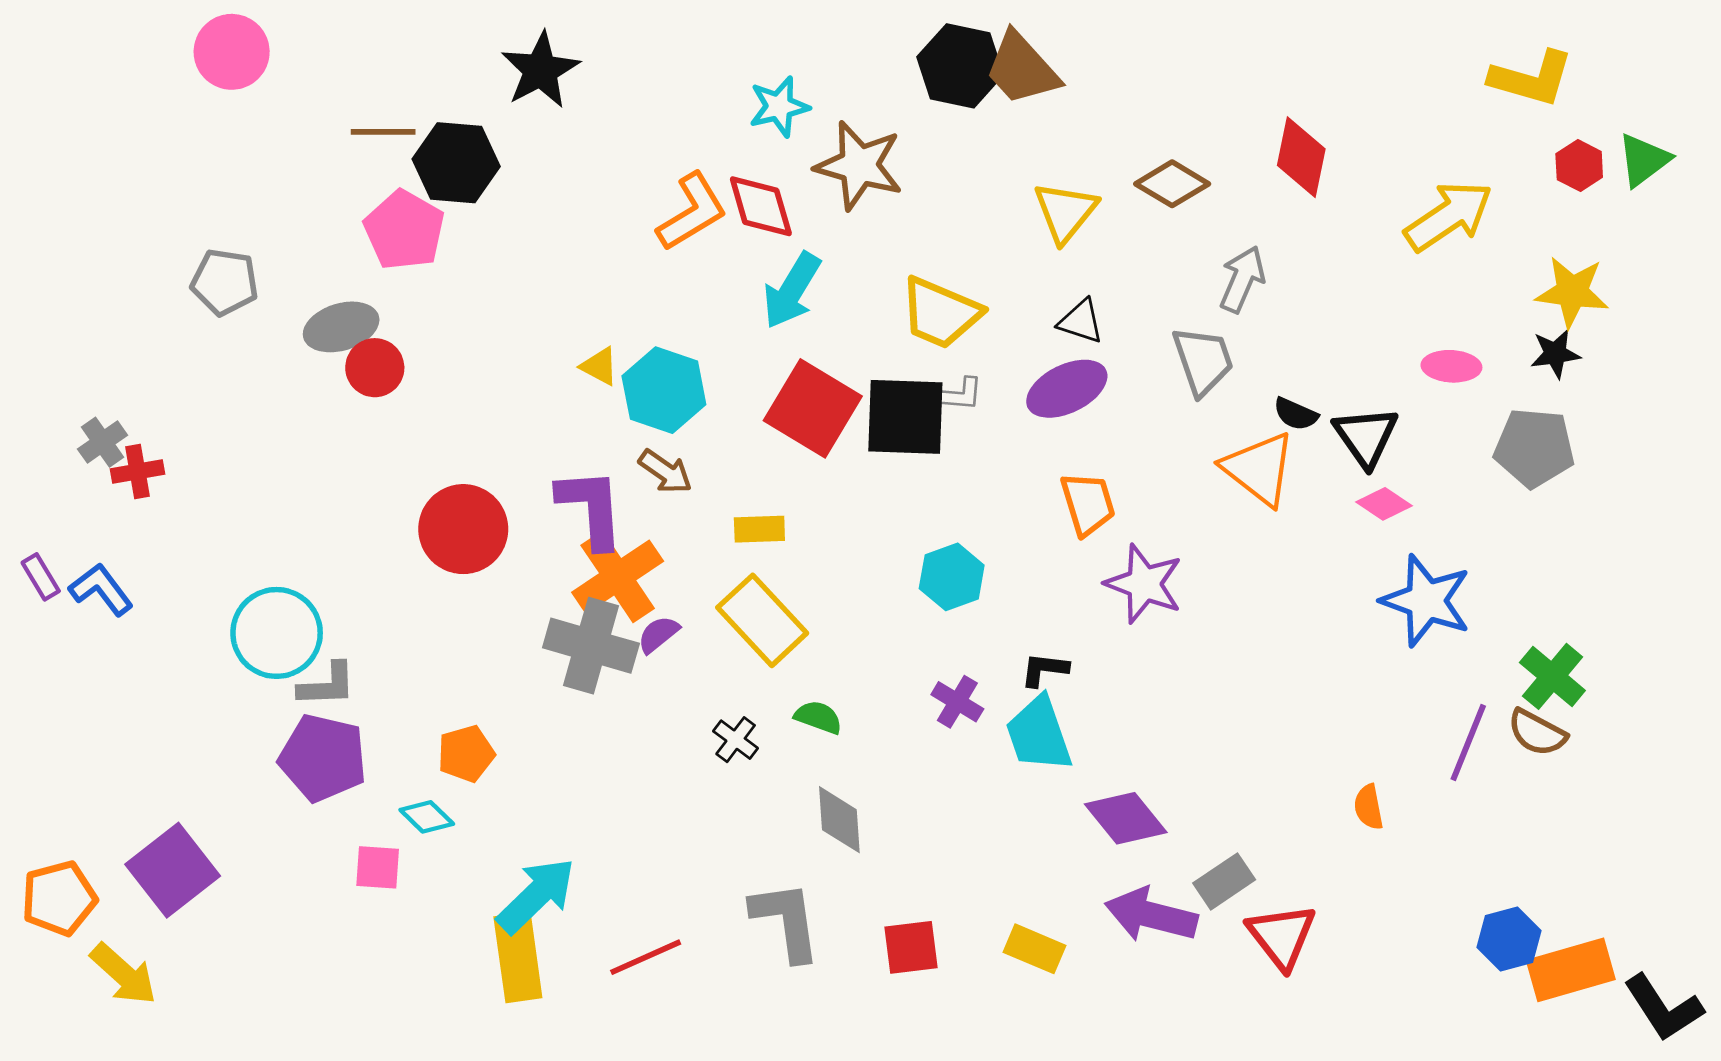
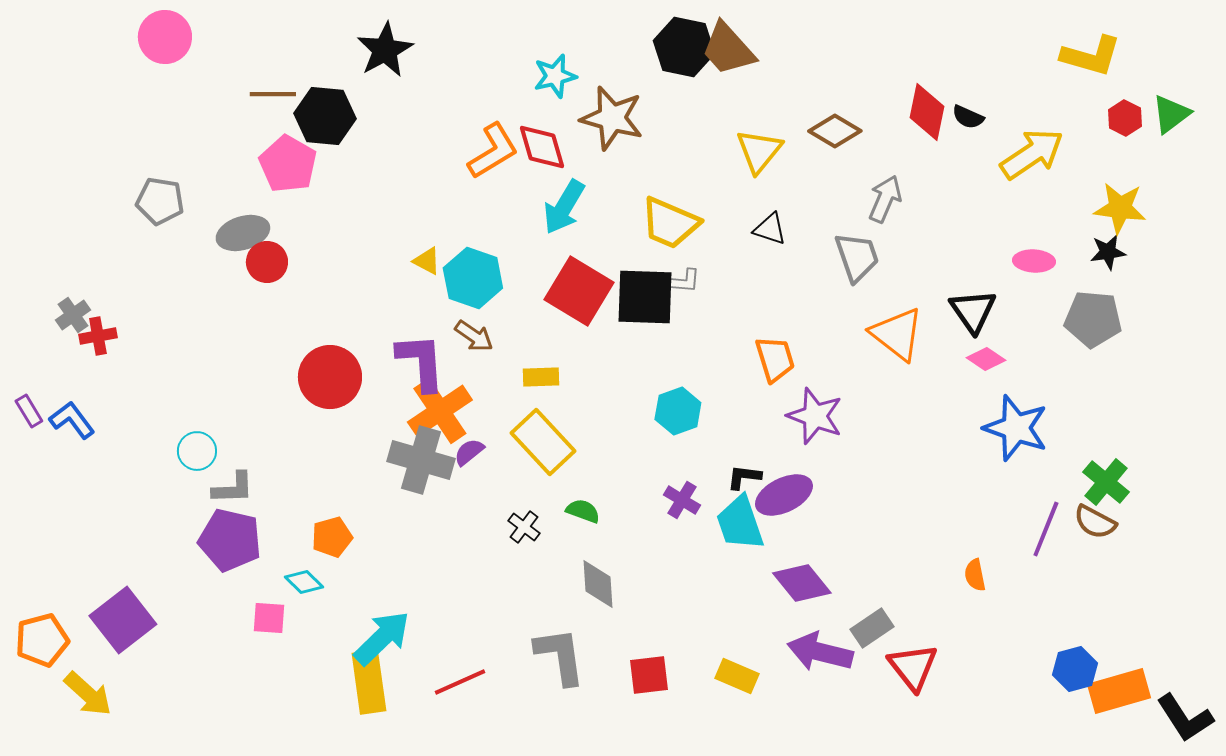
purple ellipse: (1067, 389) -> (784, 495), moved
black semicircle: (1296, 414) -> (968, 117), moved
cyan circle: (277, 633) -> (197, 451), size x0.6

